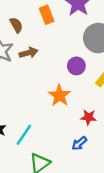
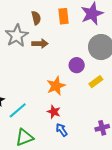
red star: (89, 117) -> (54, 112), moved
blue arrow: (79, 143) -> (62, 130), turned 80

